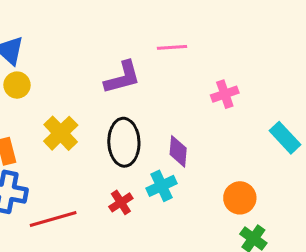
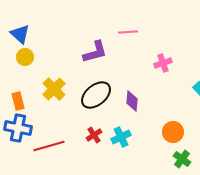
black ellipse: (124, 142) -> (96, 95), turned 52
cyan cross: (162, 186) -> (121, 137), moved

